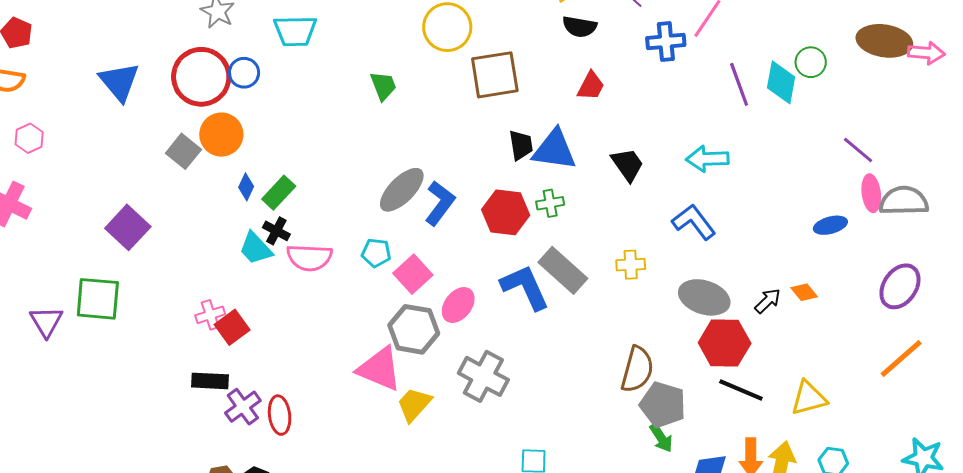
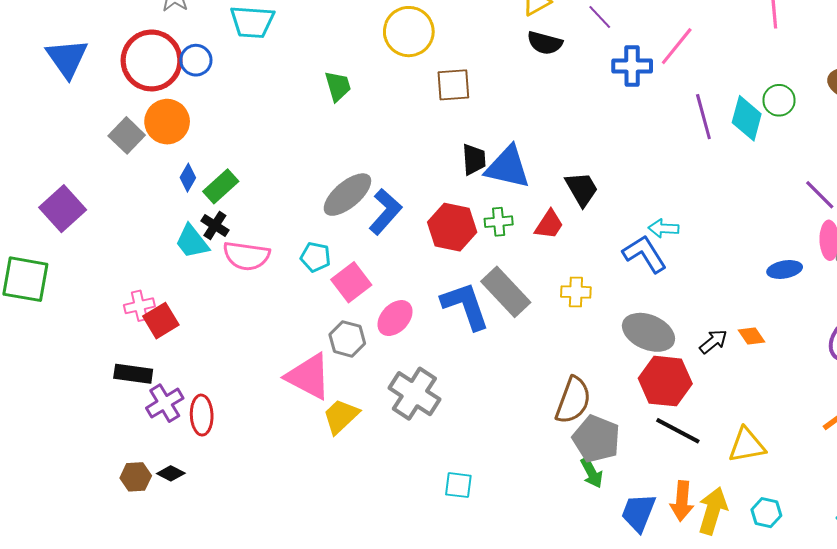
brown square: (495, 75) -> (453, 85), size x0.7
red trapezoid: (591, 86) -> (549, 225), moved
cyan arrow: (707, 159) -> (664, 228), moved, size x0.7
gray hexagon: (414, 329) -> (347, 339), size x0.7

